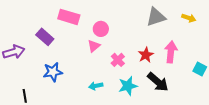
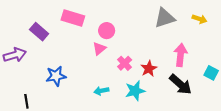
purple rectangle: (45, 37) -> (39, 32), moved
red star: (146, 55) -> (149, 69), moved
black arrow: (158, 82) -> (180, 84), moved

